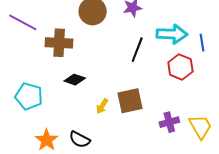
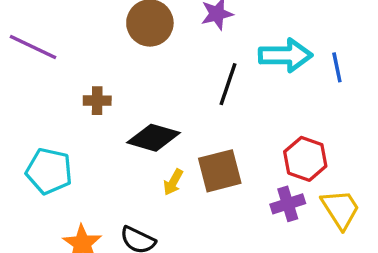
brown cross: (59, 43) -> (97, 101), moved, size x0.6
red hexagon: (180, 67) -> (305, 159), moved
black diamond: (75, 80) -> (154, 138), moved, size x1.4

